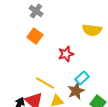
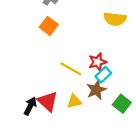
red star: (66, 54) -> (97, 62), moved
yellow line: (45, 83) -> (71, 69), moved

